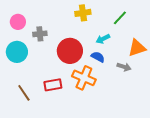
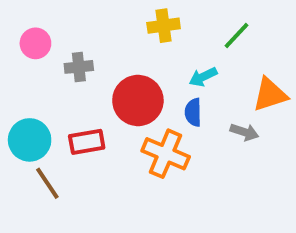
cyan circle: (17, 52) -> (30, 140), moved
blue semicircle: (98, 57) -> (193, 112), turned -120
red rectangle: (53, 85) -> (87, 142), moved

